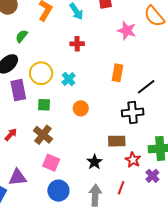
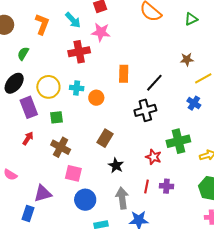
pink star: (127, 31) -> (101, 32), moved
red cross: (77, 44) -> (79, 52), size x1.5
cyan cross: (69, 79) -> (77, 88), turned -32
orange circle: (81, 108) -> (96, 98), moved
red arrow: (11, 135) -> (28, 138), moved
brown rectangle: (117, 141) -> (105, 138), moved, turned -48
purple cross: (152, 176) -> (166, 186), moved, turned -32

